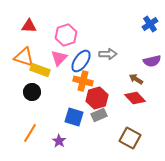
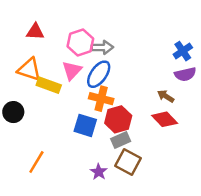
blue cross: (150, 24) -> (183, 51), moved
gray arrow: (108, 54) -> (102, 47), moved
black circle: (32, 92) -> (13, 112), moved
blue square: (74, 117) -> (85, 125), moved
brown square: (130, 138) -> (128, 162), moved
purple star: (59, 141) -> (99, 172), moved

